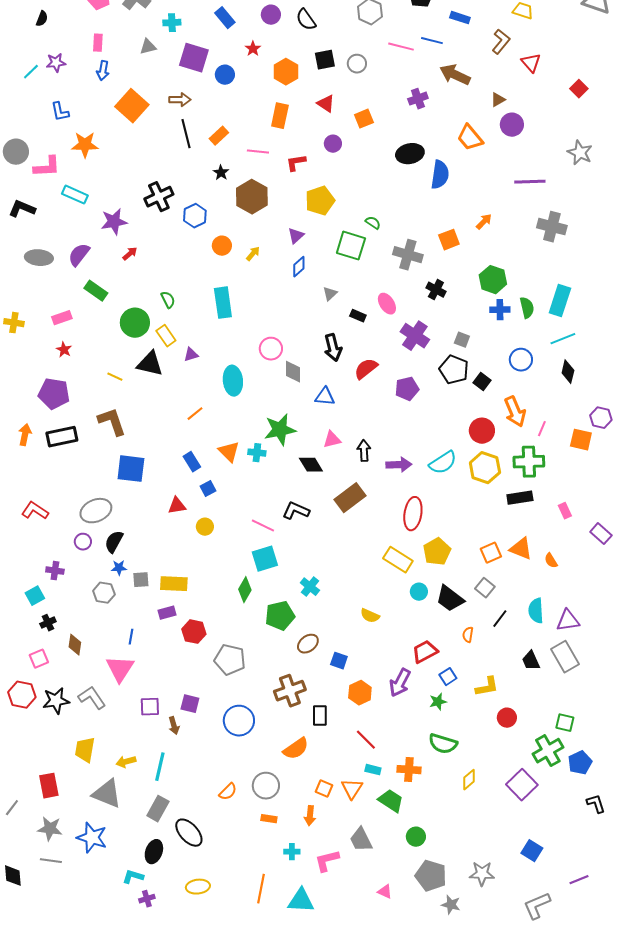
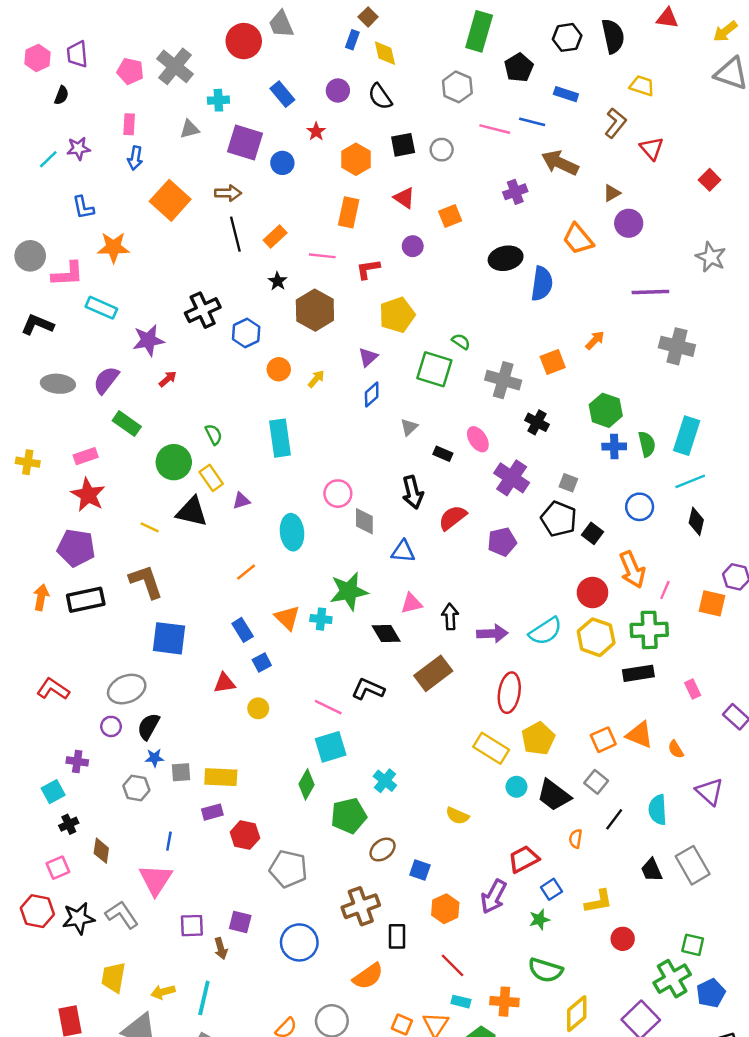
red star: (64, 350) -> (88, 495), size x1.8
purple triangle: (568, 621) -> (710, 792), moved, turned 50
yellow diamond: (469, 780) -> (577, 1014), size x1.4

